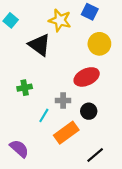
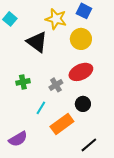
yellow circle: (99, 44) -> (81, 39), moved
gray cross: (63, 100) -> (56, 85), moved, turned -32
purple semicircle: (19, 149) -> (18, 139), turned 108

